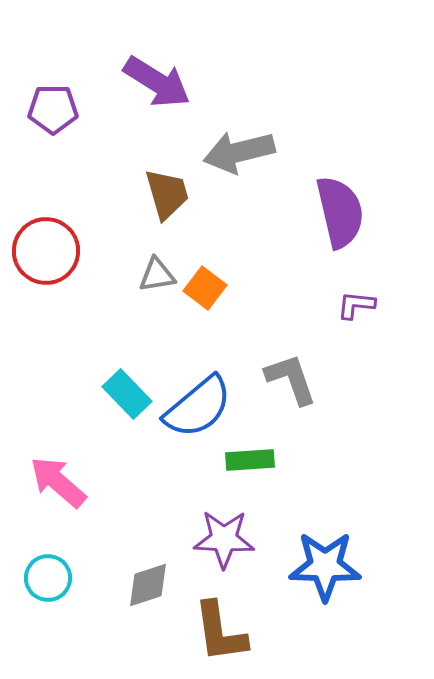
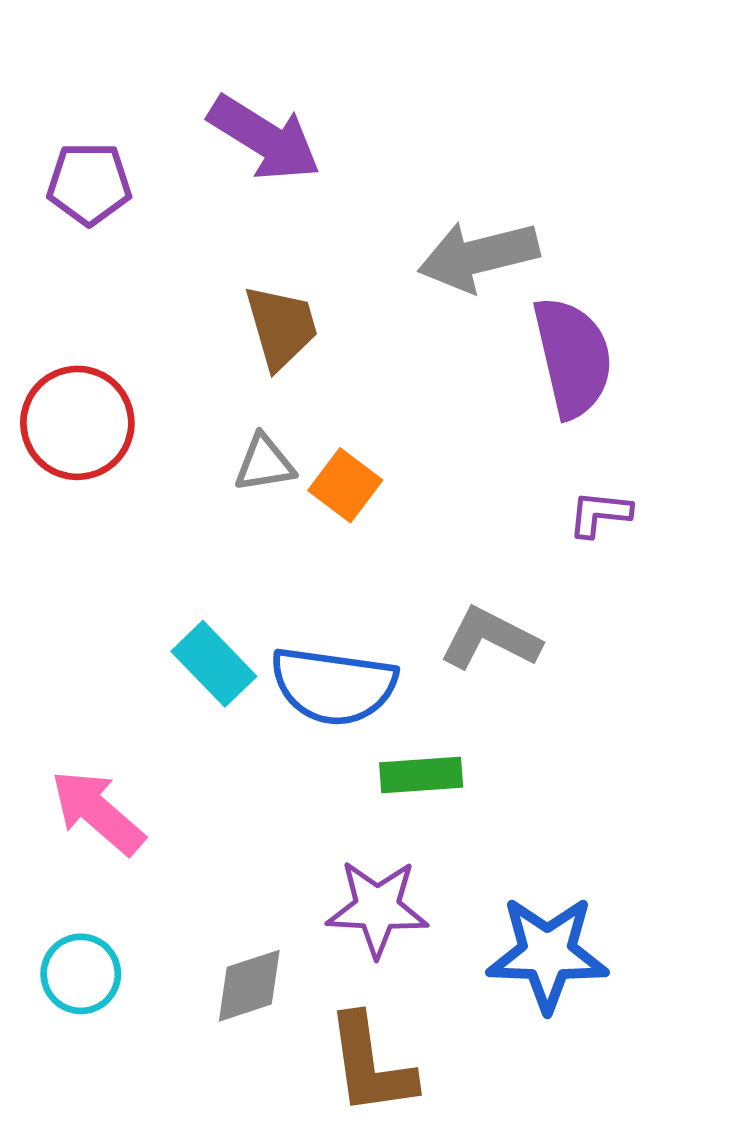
gray arrow: (239, 152) -> (478, 256), moved
gray L-shape: (291, 379) -> (490, 639), turned -44
blue semicircle: (198, 407) -> (333, 686), turned 48

